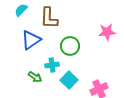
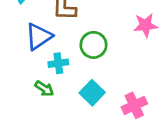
cyan cross: (52, 65) -> (58, 63), moved

